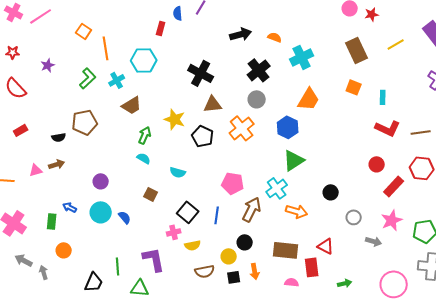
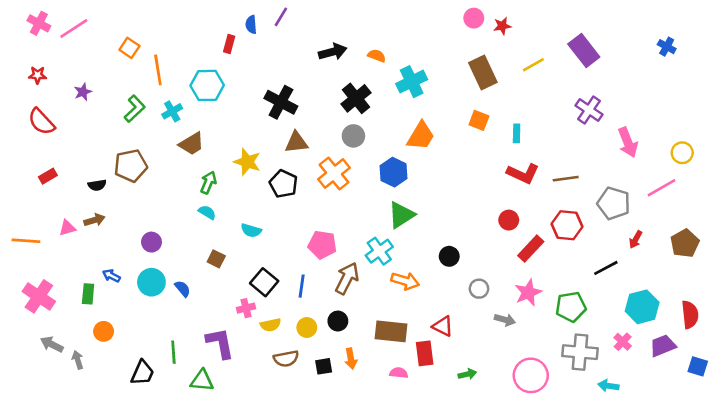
yellow circle: (229, 256) -> (307, 328), moved

